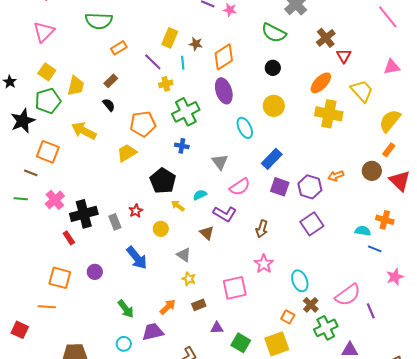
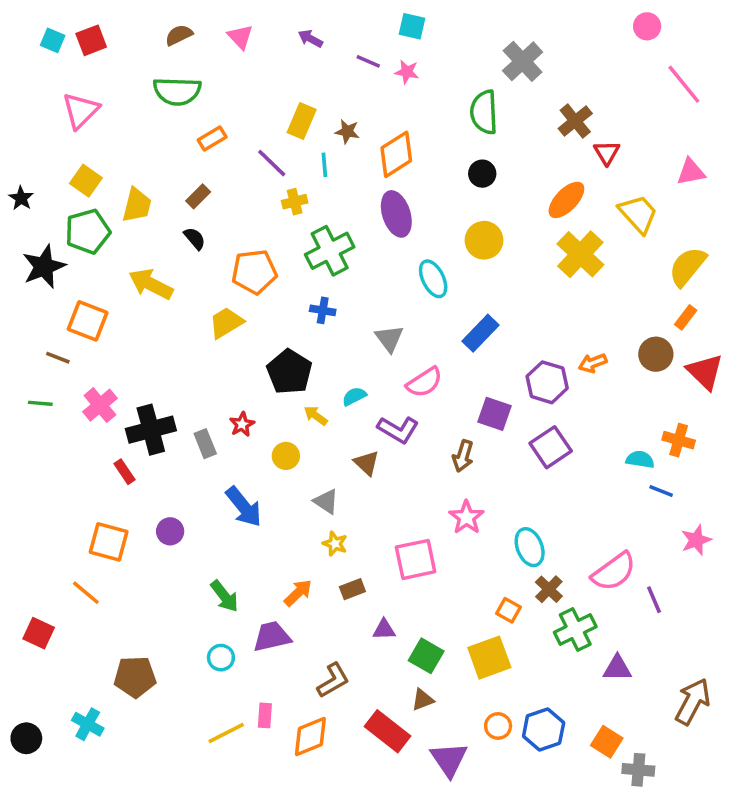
green semicircle: (274, 33) -> (484, 112), turned 60
yellow cross: (329, 114) -> (580, 254), turned 32
purple square: (280, 187) -> (495, 414), moved
orange line: (47, 307) -> (86, 593), turned 36

